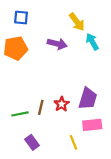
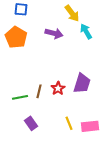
orange pentagon: (16, 48) -> (16, 37), turned -30
pink rectangle: (92, 125) -> (90, 126), moved

